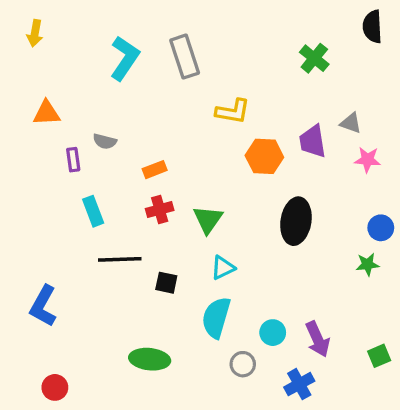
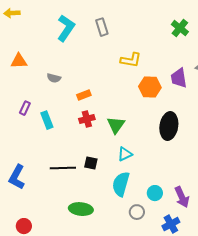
yellow arrow: (35, 33) -> (12, 13), turned 77
gray rectangle: (185, 57) -> (102, 27), size x0.7
purple rectangle: (73, 160) -> (25, 108), moved, turned 32
black line: (120, 259) -> (63, 168), moved

